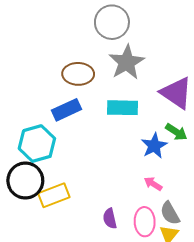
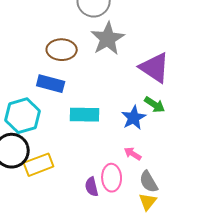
cyan rectangle: (122, 108) -> (85, 115), moved
blue rectangle: (67, 110) -> (51, 84), turned 40
pink ellipse: (145, 222) -> (112, 178), moved

